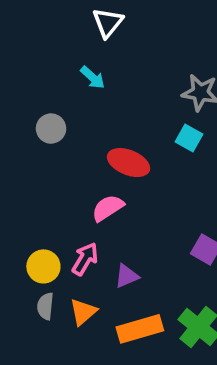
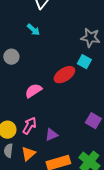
red ellipse: (129, 163) -> (64, 75), moved, turned -55
pink semicircle: (108, 208) -> (33, 91), moved

